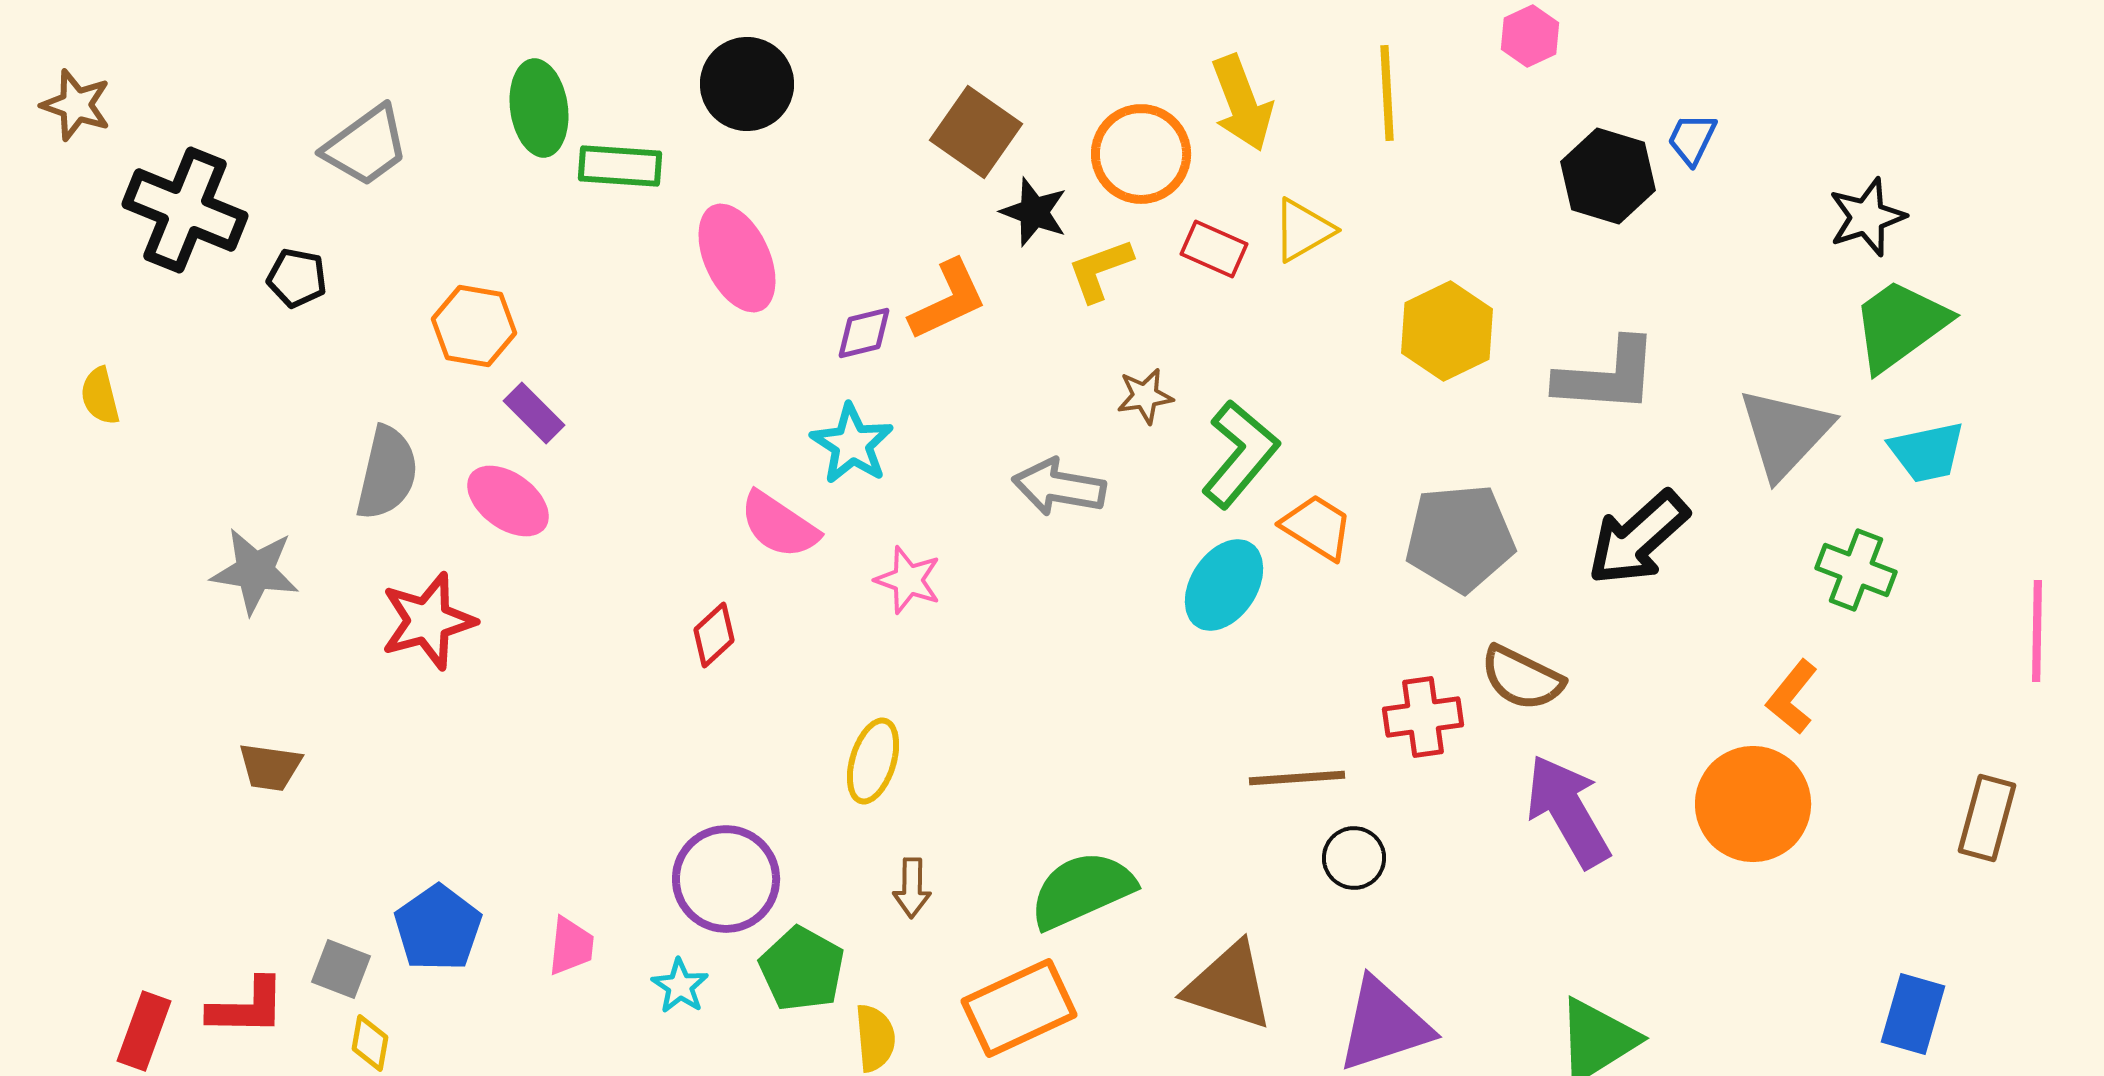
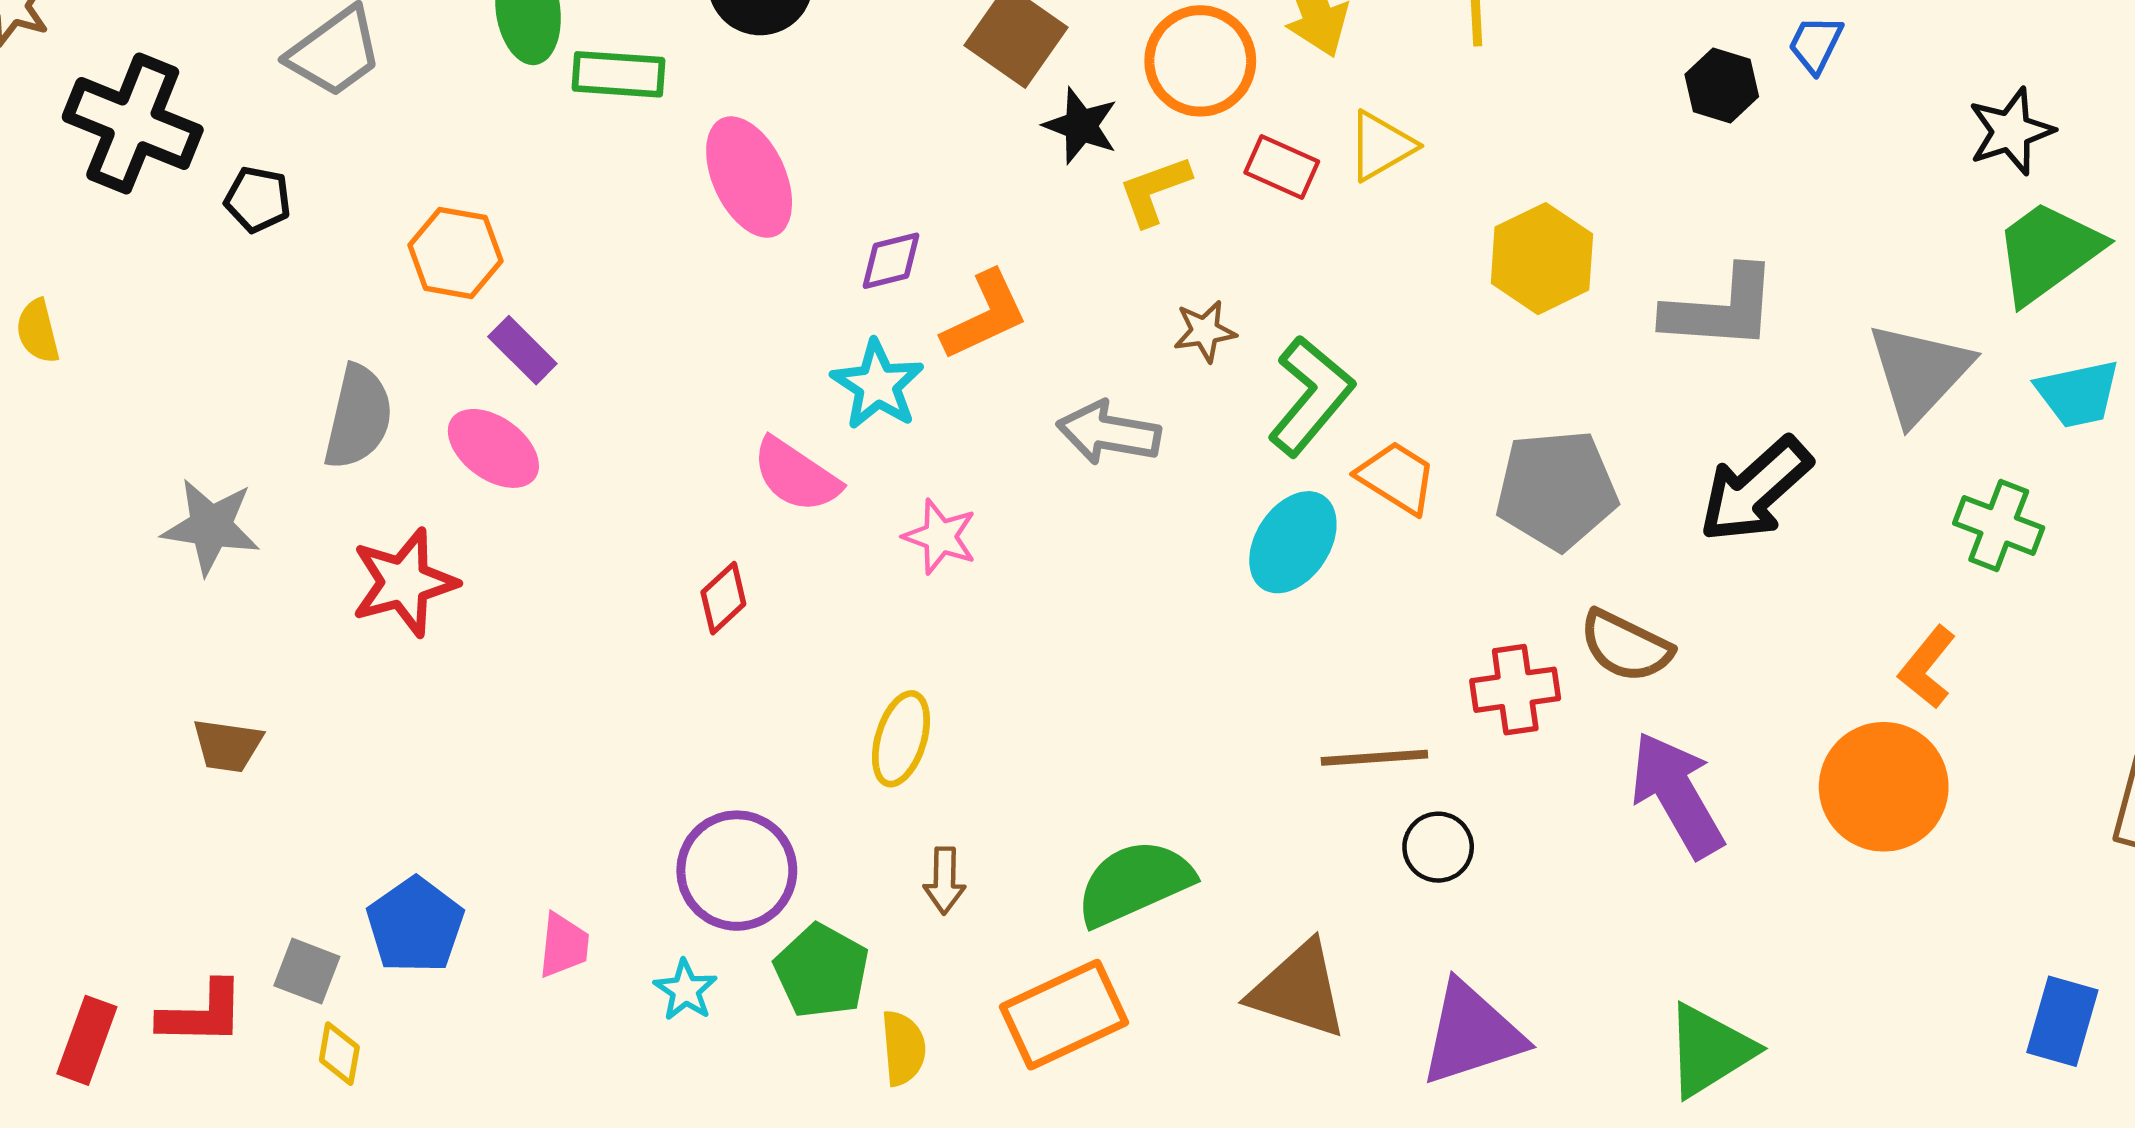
black hexagon: (1608, 176) -> (1722, 85), size x0.7
orange L-shape: (948, 300) -> (985, 316), moved

